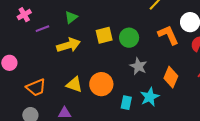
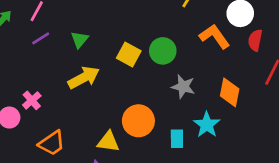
pink cross: (24, 15) -> (32, 100), moved
purple line: (42, 29) -> (41, 38), moved
yellow square: (104, 35) -> (129, 54), turned -36
yellow triangle: (74, 85) -> (108, 142), moved

